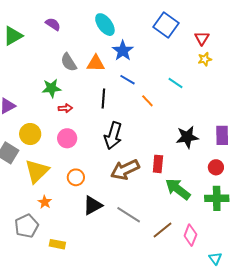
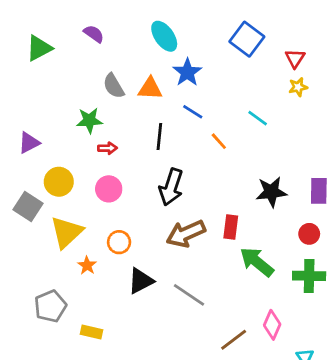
orange star: (45, 202) -> (87, 265), moved
brown line: (163, 230) -> (234, 340), moved

